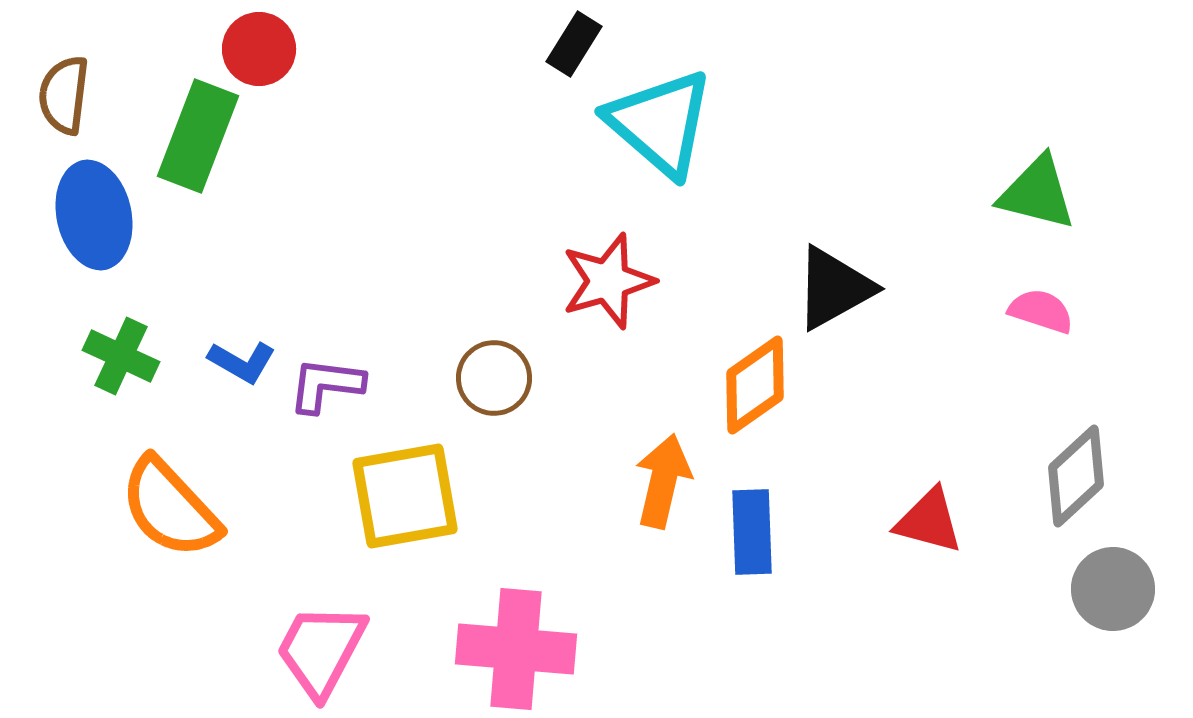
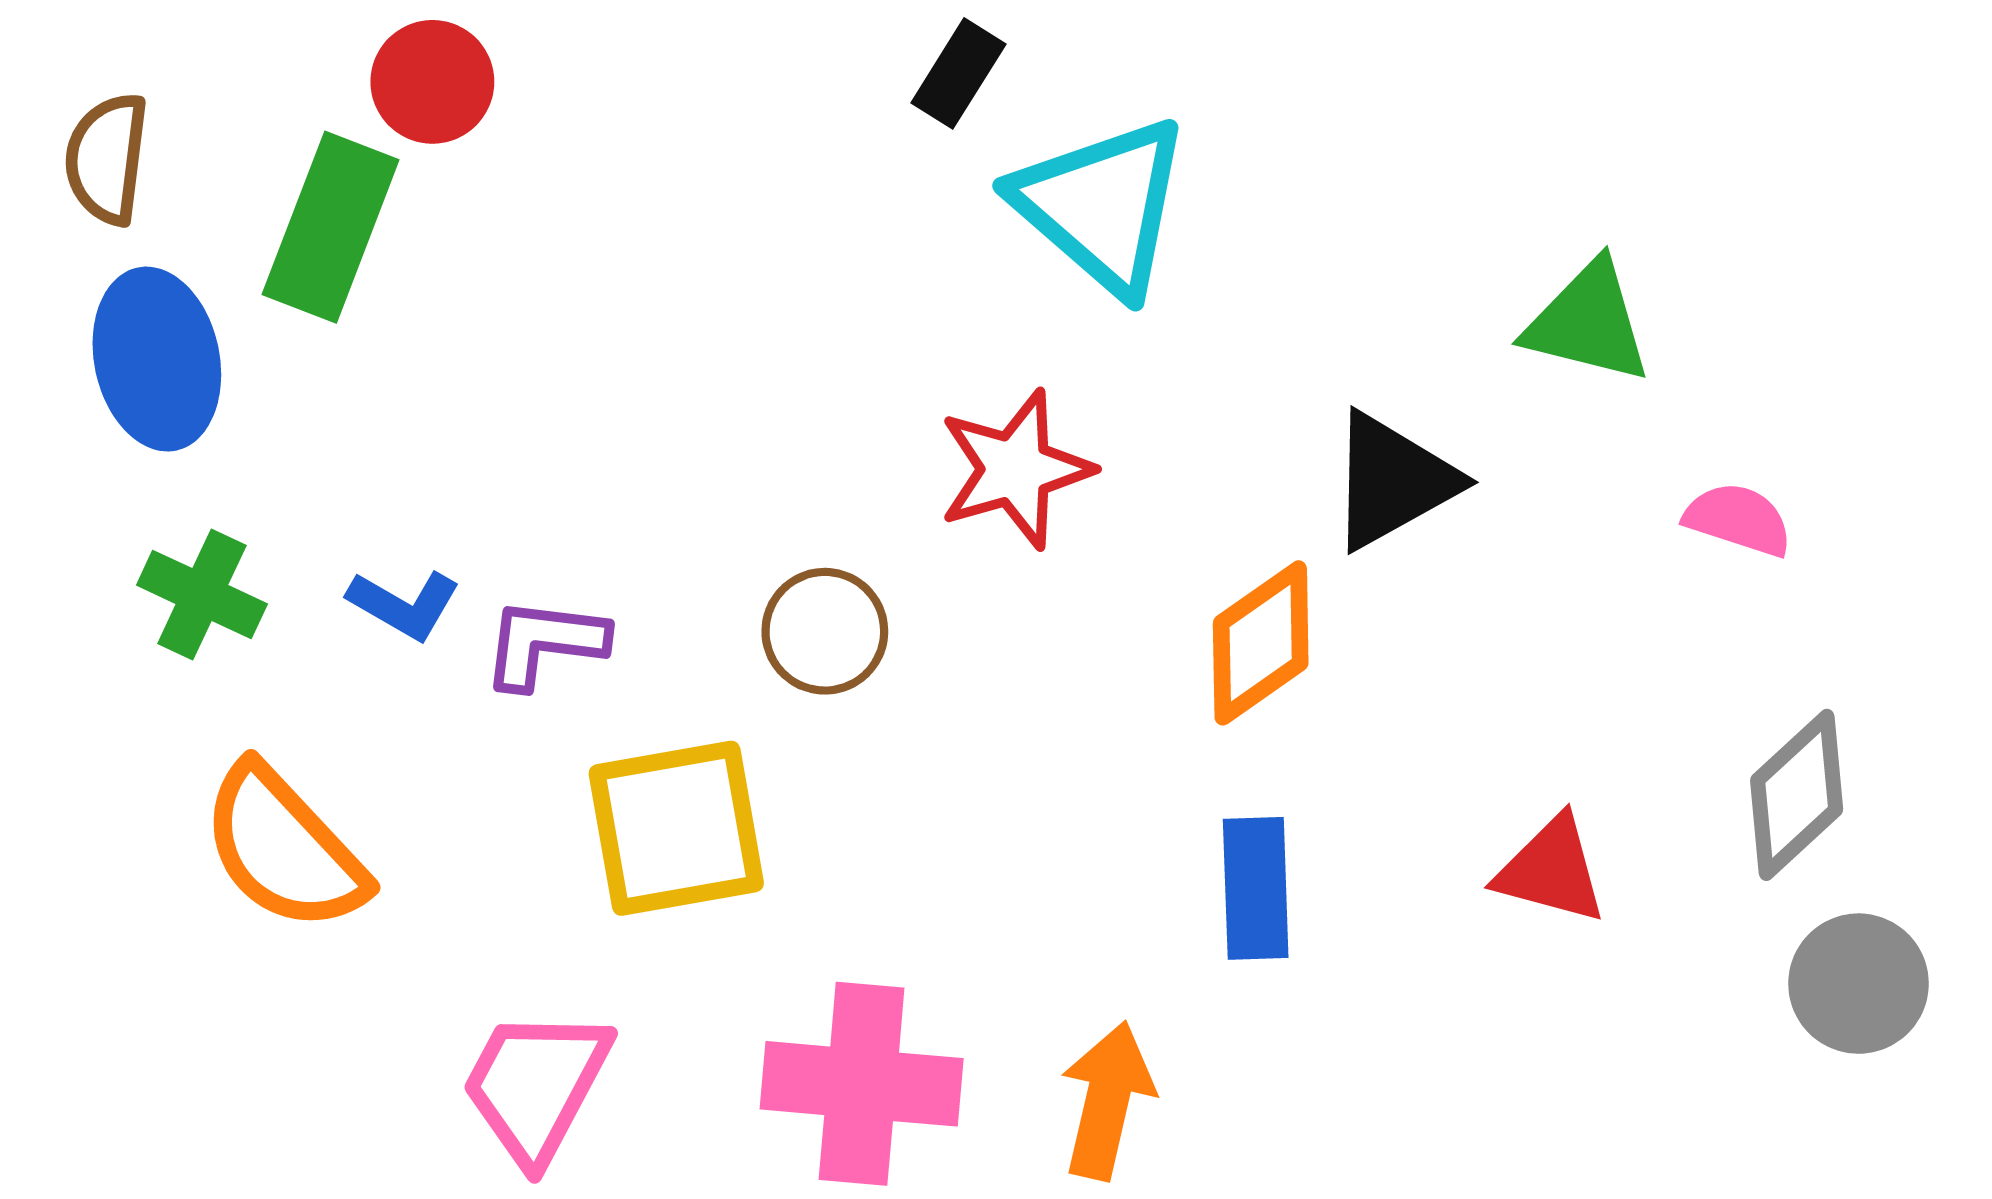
green triangle: (1037, 193) -> (1588, 322), moved
orange arrow: (663, 481) -> (1107, 1100), moved

